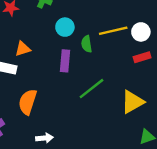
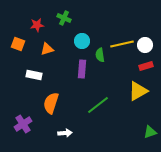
orange triangle: (23, 49) -> (47, 49), moved
green line: (91, 89) -> (98, 105), moved
yellow triangle: (132, 102) -> (138, 91), moved

